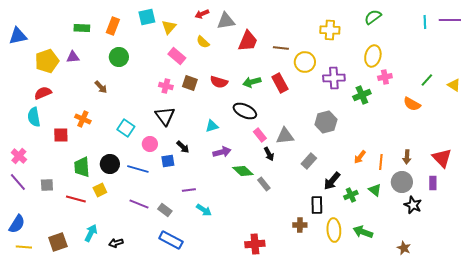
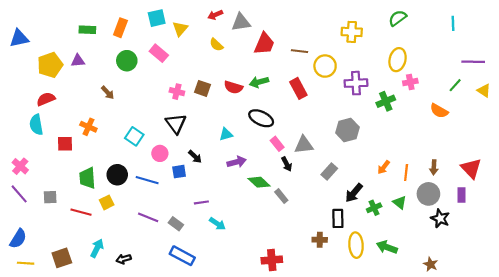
purple line: (450, 20) -> (473, 62), moved
pink rectangle: (177, 56) -> (159, 53), moved
green arrow: (252, 82) -> (259, 82), moved

